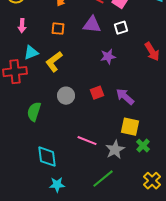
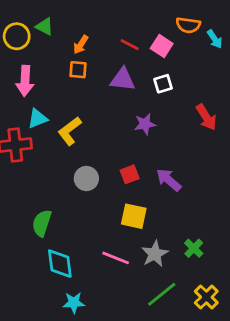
pink arrow: (22, 26) -> (25, 81), size x1.5
orange square: (58, 29) -> (78, 70), moved
green semicircle: (34, 112) -> (42, 223), moved
yellow square: (130, 127) -> (134, 216), moved
pink line: (87, 141) -> (116, 258), moved
green line: (103, 179) -> (162, 294), moved

